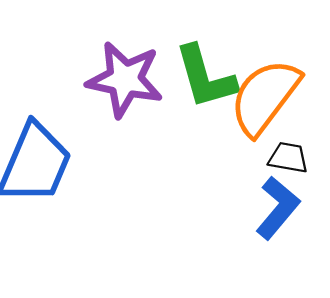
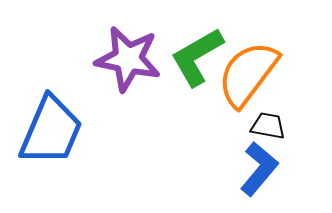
green L-shape: (205, 77) -> (197, 57), turned 76

